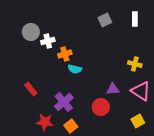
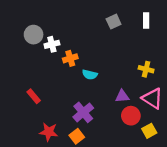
cyan semicircle: (75, 69) -> (90, 75), moved
purple cross: (64, 102) -> (83, 112), moved
red circle: (101, 107) -> (131, 116), moved

